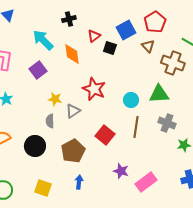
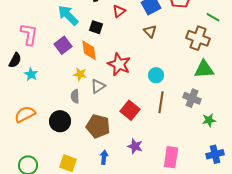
brown triangle: (148, 46) -> (150, 31), moved
black square: (110, 48) -> (96, 27), moved
orange diamond: (72, 54) -> (89, 50), moved
green triangle: (159, 94) -> (204, 69), moved
brown pentagon: (73, 151) -> (98, 126), turned -30
purple star: (121, 171) -> (135, 146), moved
pink rectangle: (146, 182) -> (171, 157), turned -45

